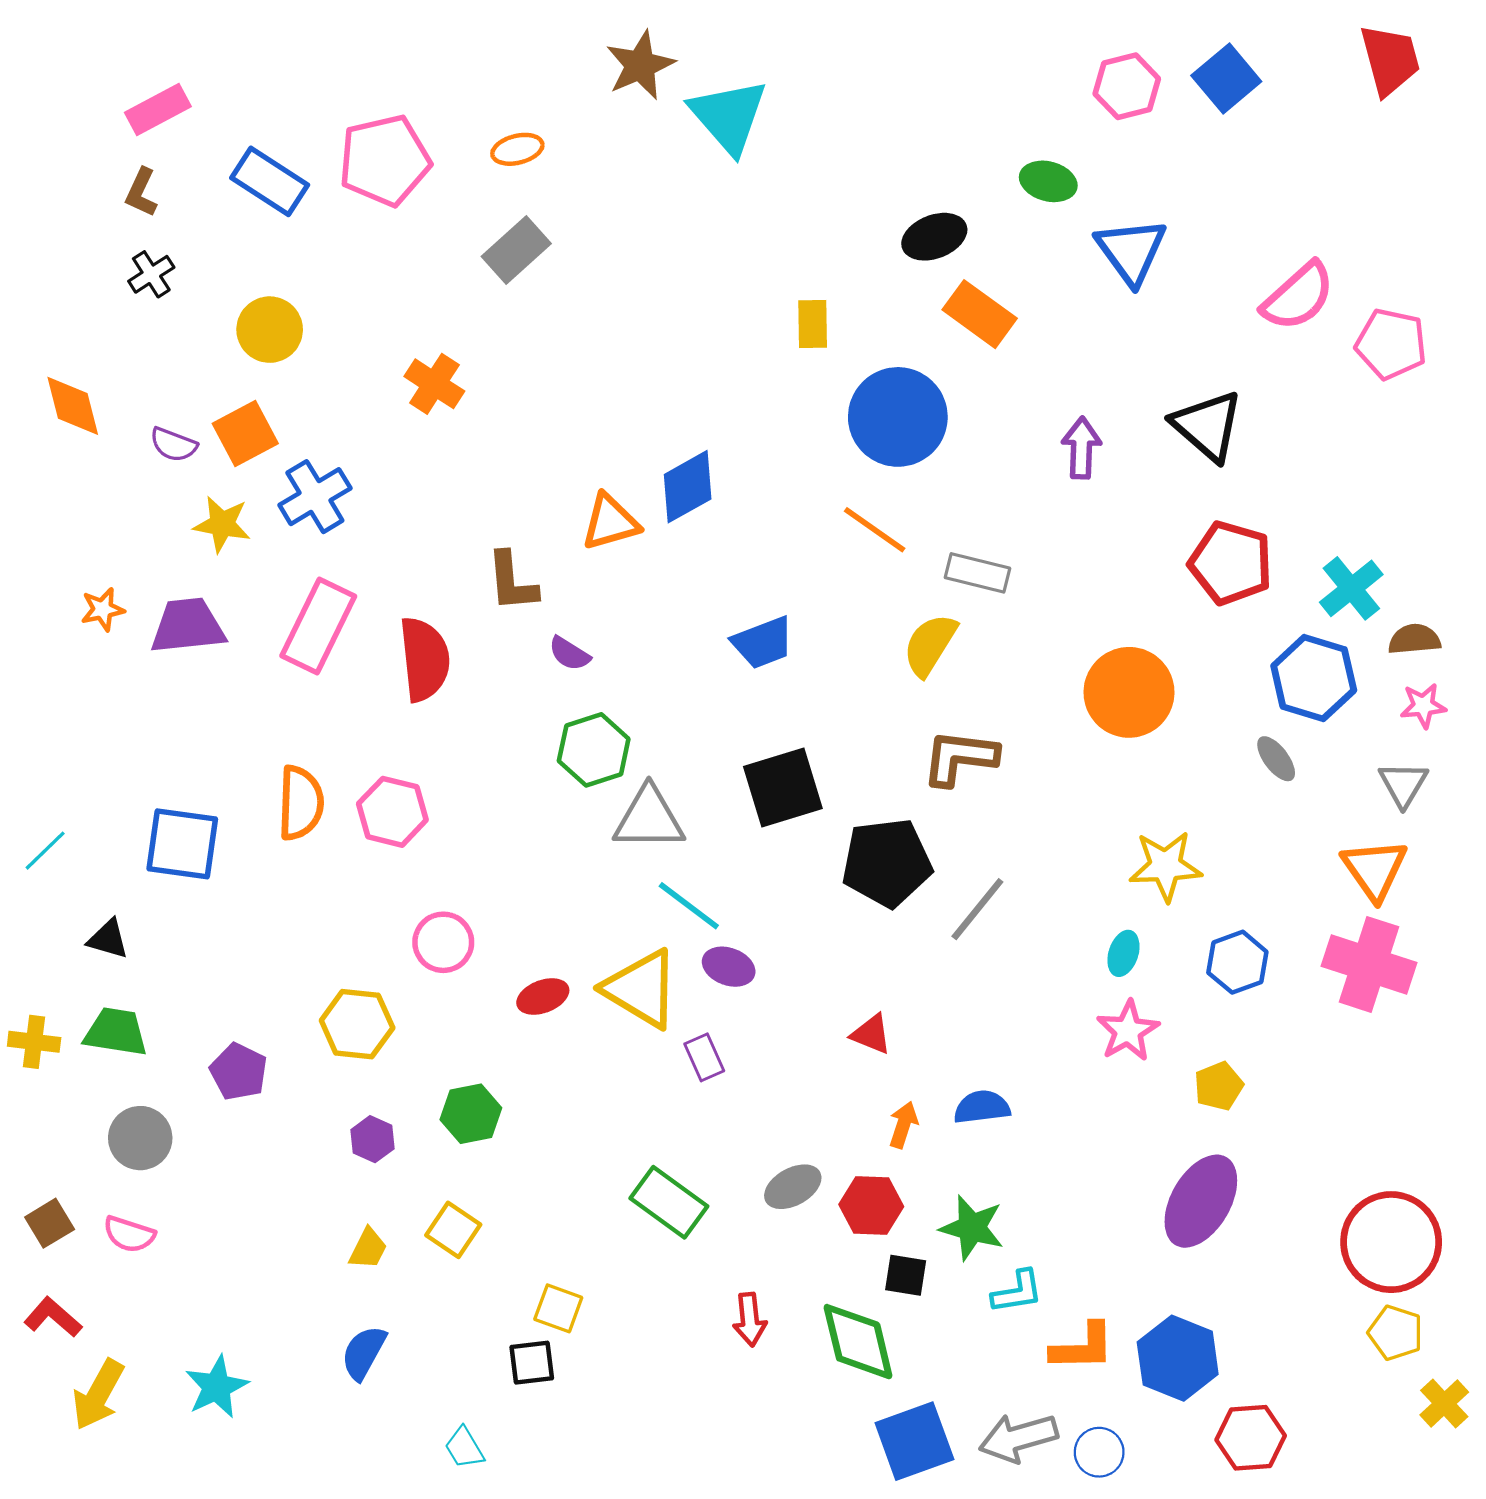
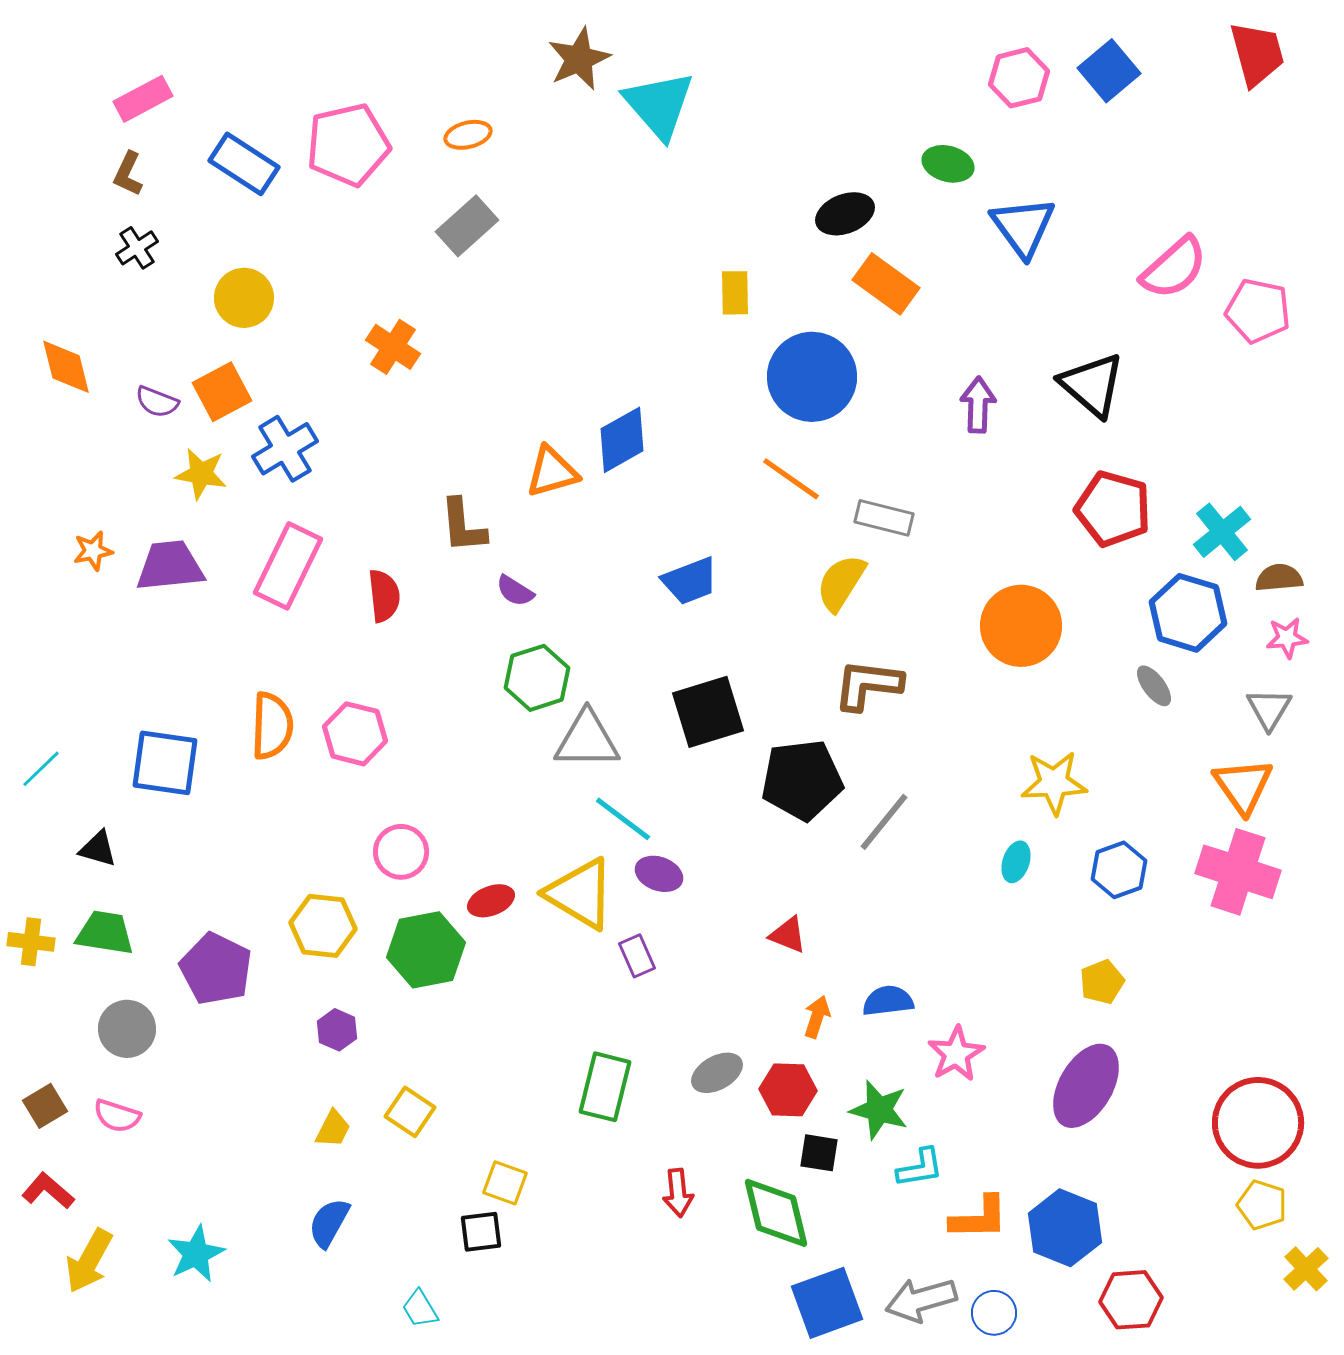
red semicircle: (424, 659) -> (384, 596), size x0.7
pink star: (1128, 1031) -> (956, 1054), moved
purple pentagon: (239, 1072) -> (216, 969), size x1.4
green hexagon: (471, 1114) -> (426, 950), moved, size x1.4
green rectangle: (669, 1202) -> (605, 1087), turned 68

